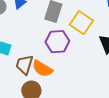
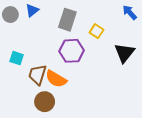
yellow square: (81, 23) -> (96, 31), size x0.6

